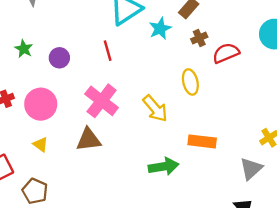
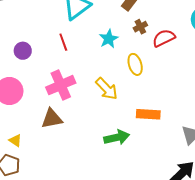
cyan star: (160, 29) -> (109, 39), moved
pink cross: (102, 101) -> (61, 85), turned 32
yellow triangle: (41, 144) -> (15, 140), moved

